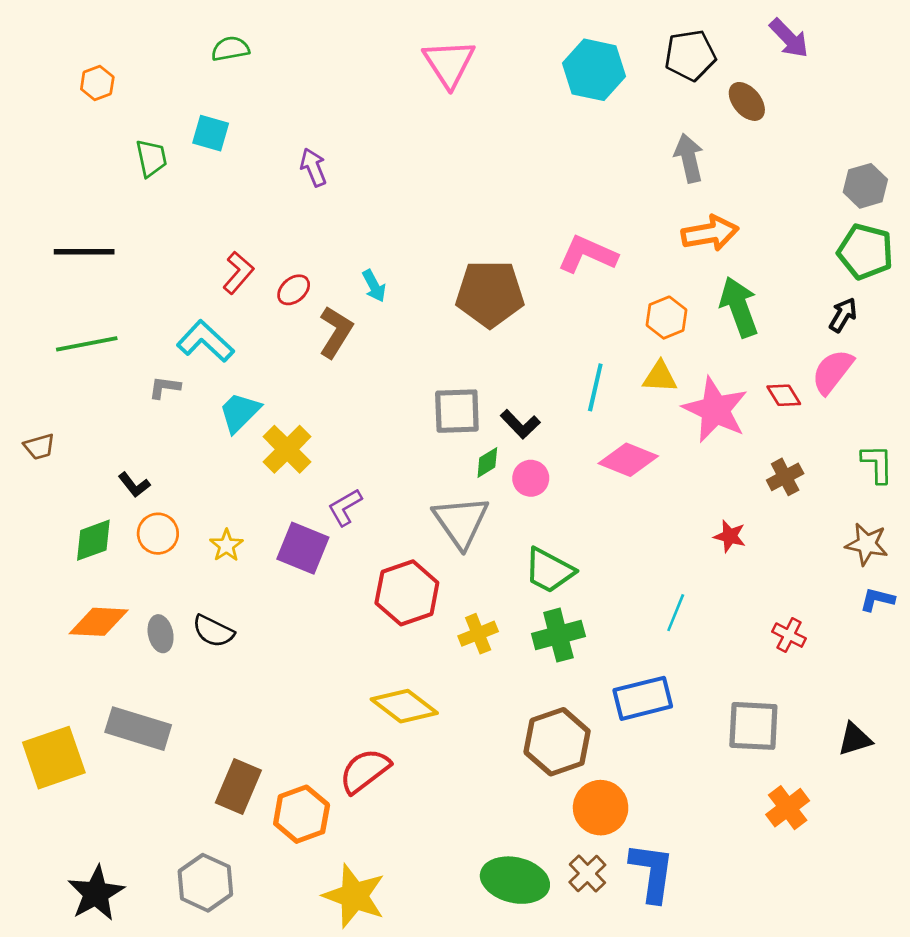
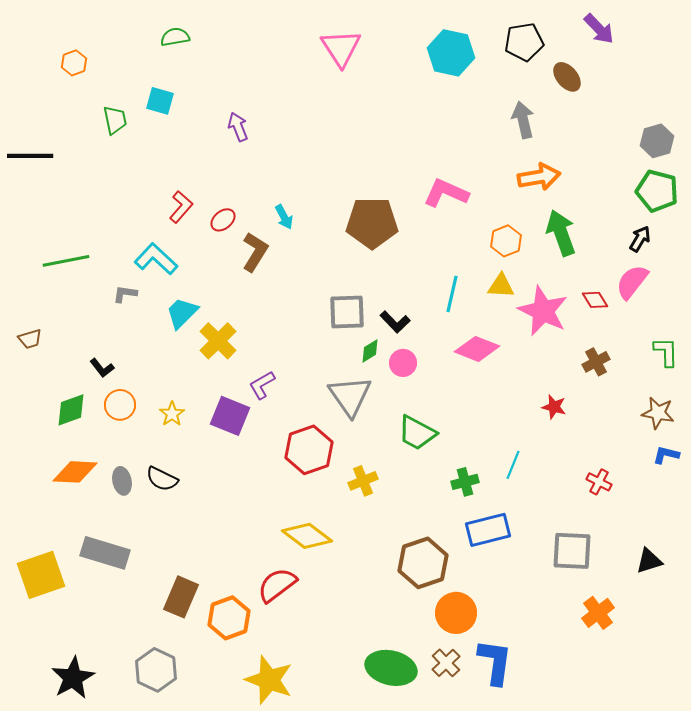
black line: (84, 252) -> (30, 156), moved
green cross: (558, 635) -> (465, 482), moved, size x0.7

